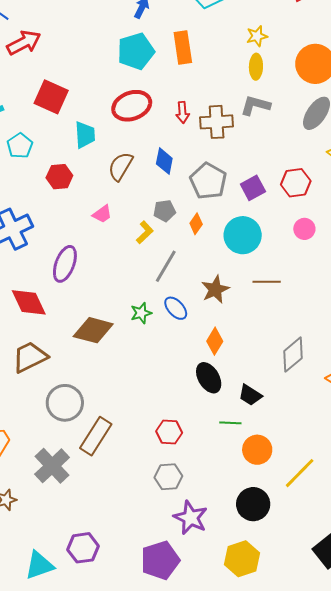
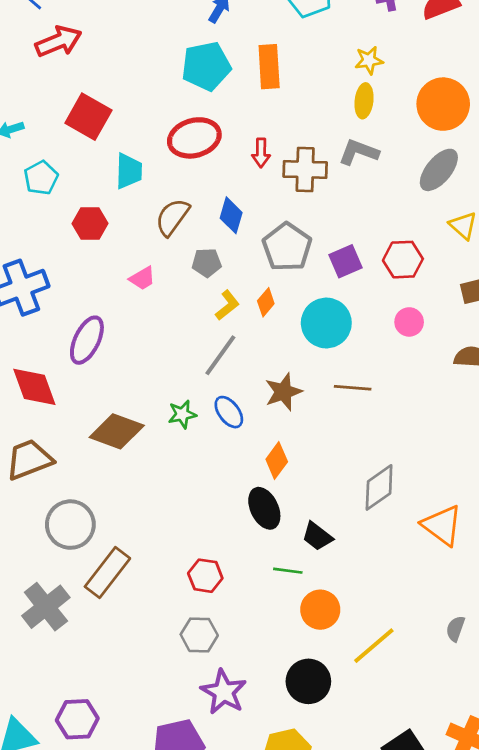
gray pentagon: (164, 211) -> (207, 263), moved
yellow L-shape: (145, 232) -> (227, 305), moved

